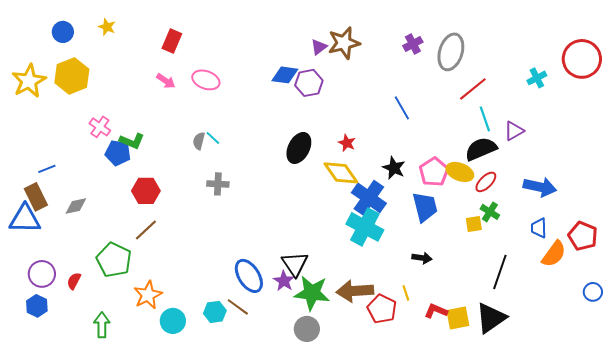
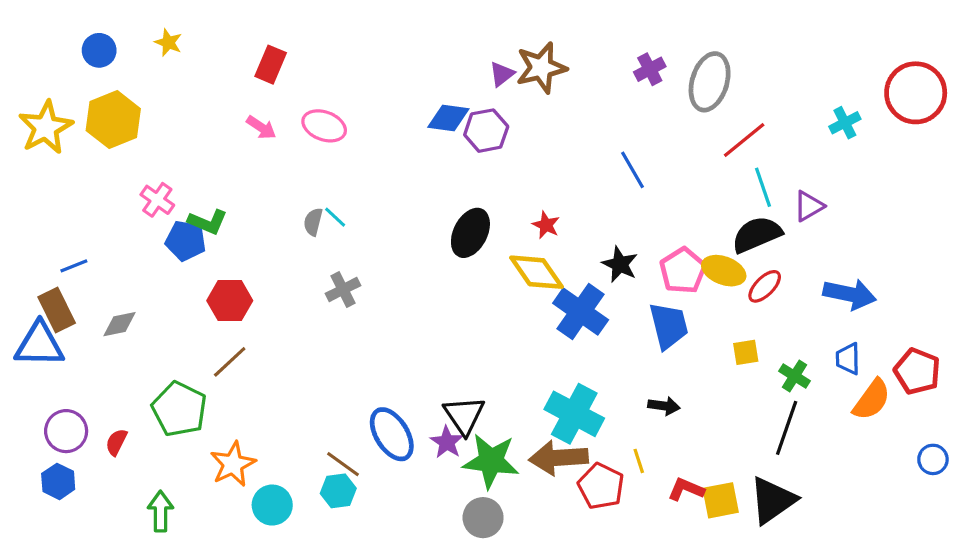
gray cross: (218, 184) -> (343, 289), turned -30
green cross: (490, 212) -> (795, 376), moved
cyan cross: (365, 227) -> (574, 414), moved
brown line: (238, 307) -> (343, 464), moved

